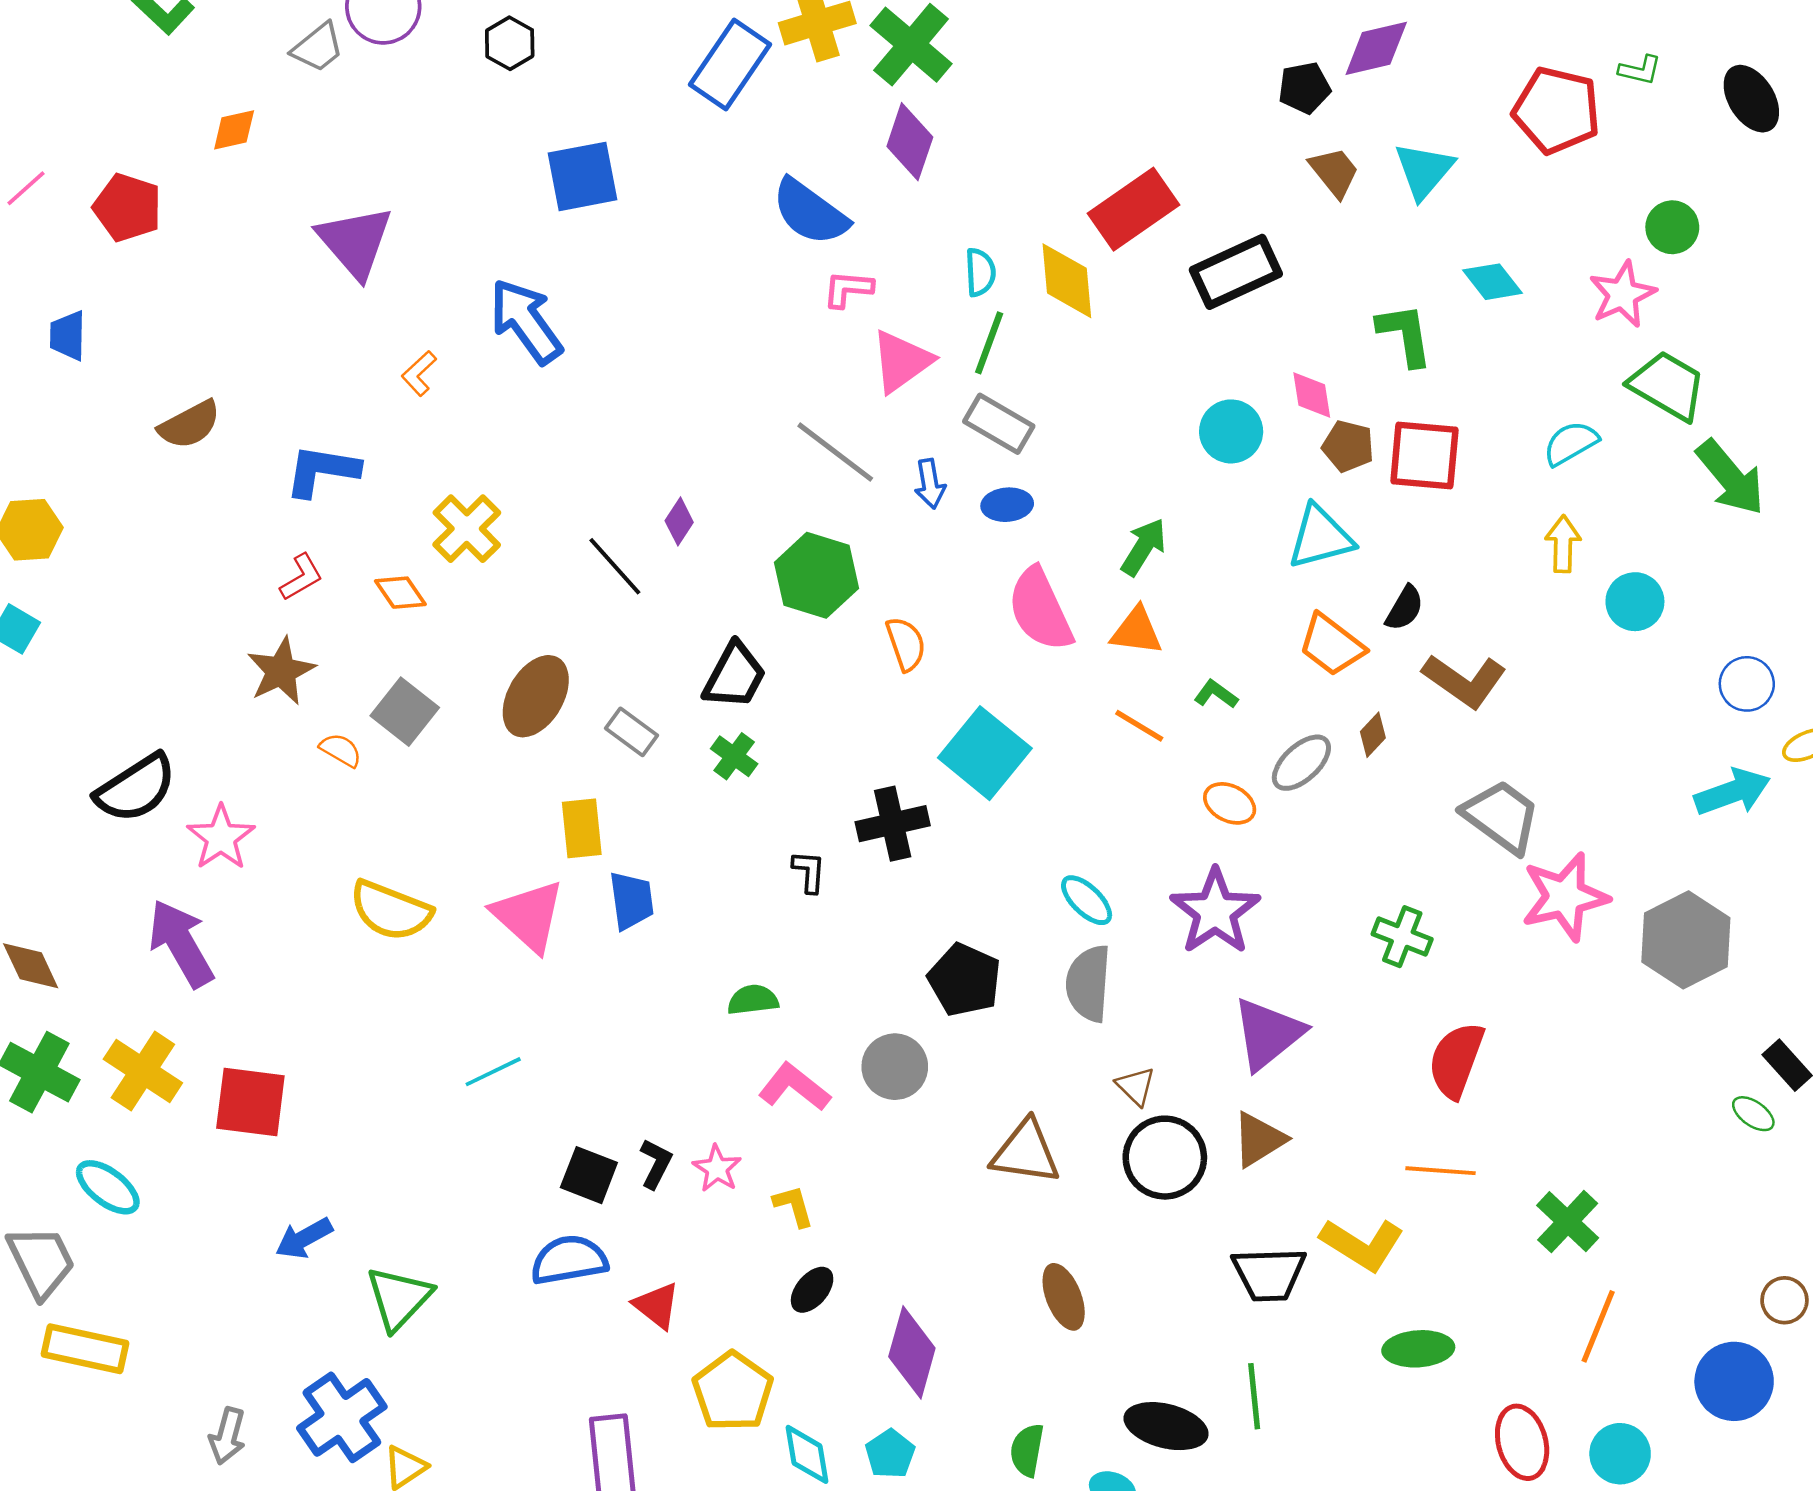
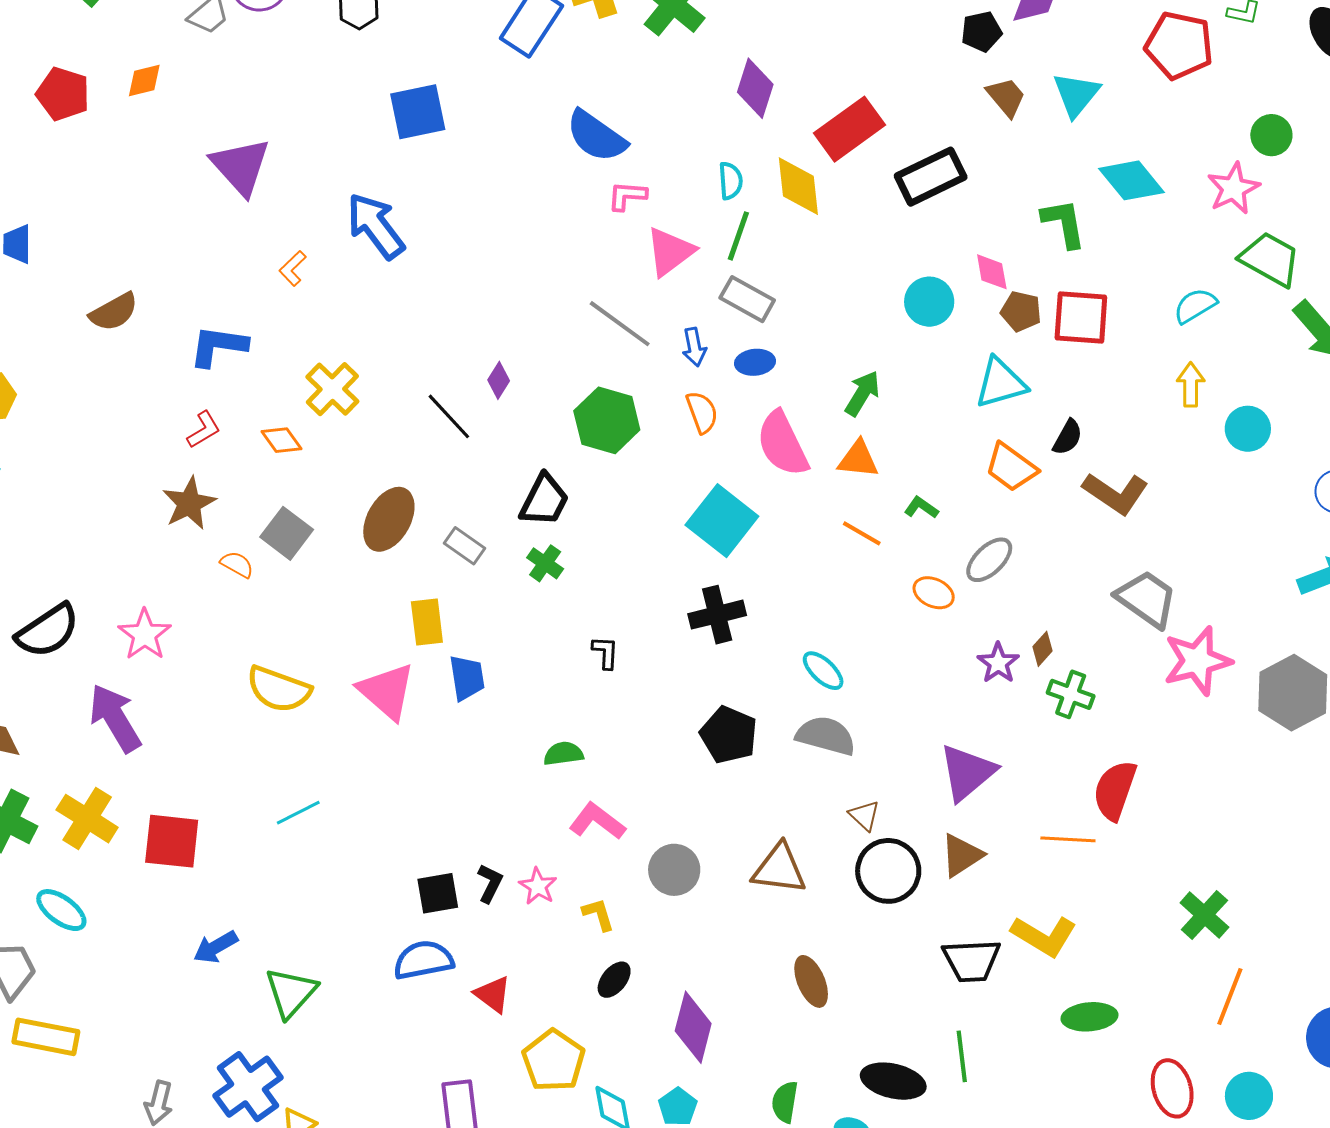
purple diamond: (910, 142) -> (755, 88), moved
red pentagon: (128, 208) -> (63, 94), moved
cyan diamond: (1493, 282) -> (1132, 180), size x1.4
orange semicircle: (906, 644) -> (702, 412), moved
brown diamond: (1373, 735) -> (1043, 649), moved
cyan square: (985, 753) -> (722, 521), moved
black semicircle: (136, 788) -> (48, 631), moved
black cross: (893, 824) -> (717, 615), moved
purple star: (1215, 912) -> (998, 663), moved, size x0.6
gray semicircle: (1088, 983) -> (826, 736), turned 102
gray circle: (895, 1067) -> (674, 870), moved
cyan line: (493, 1072) -> (298, 813), moved
orange line: (1440, 1171) -> (1068, 839), moved
black square: (589, 1175) -> (438, 893), turned -30

